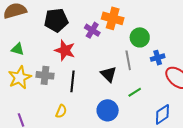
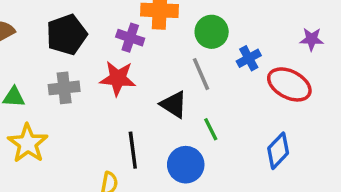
red star: (65, 50) -> (118, 78), moved
gray cross: (45, 75) -> (64, 88), moved
black line: (73, 81) -> (133, 150), moved
green line: (135, 92) -> (211, 129), moved, turned -72

